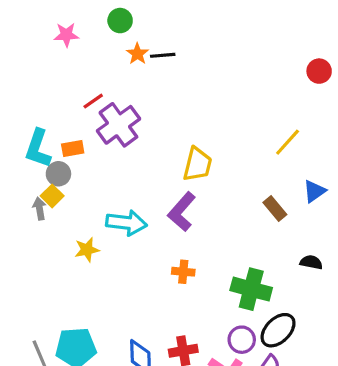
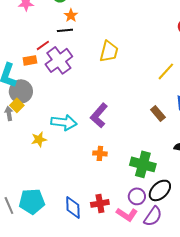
black line: (163, 55) -> (65, 30), moved
orange rectangle: (73, 148) -> (30, 60), moved
yellow trapezoid: (197, 164) -> (109, 51), moved
gray circle: (58, 174) -> (21, 91), size x1.5

